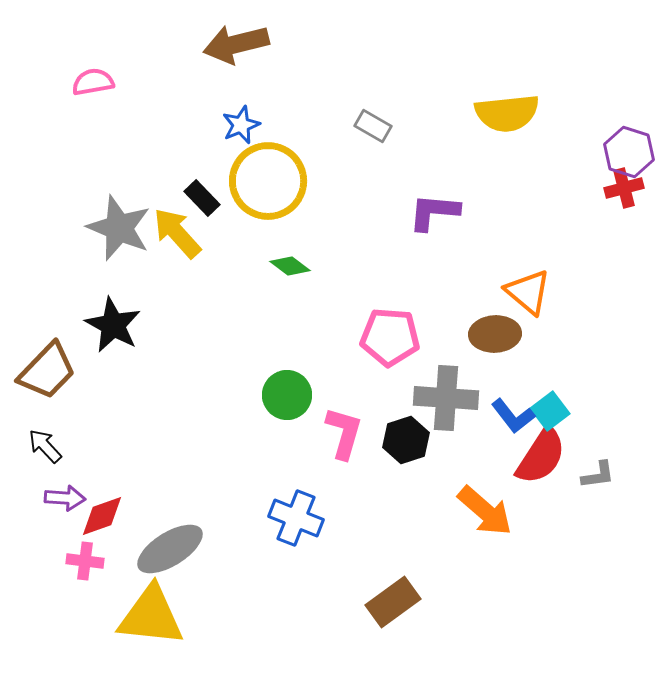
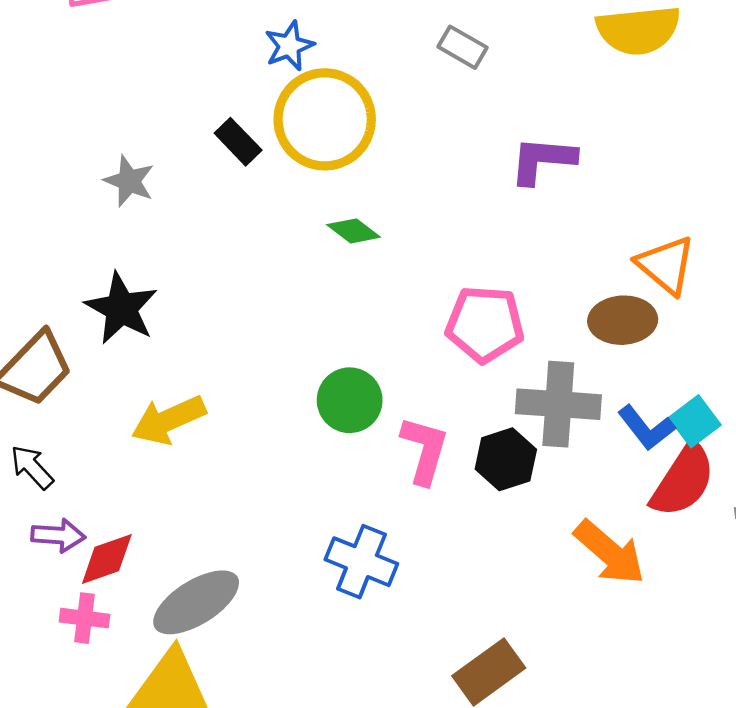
gray star: (119, 228) -> (129, 181), size x0.6
yellow arrow: (177, 233) -> (169, 420), moved, turned -72

